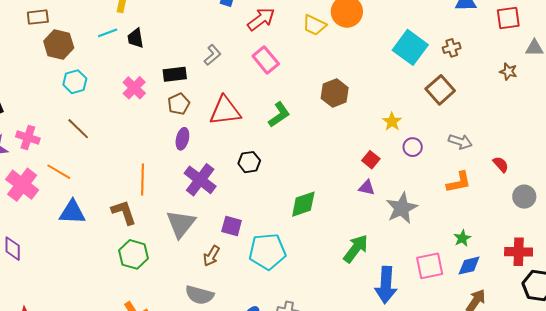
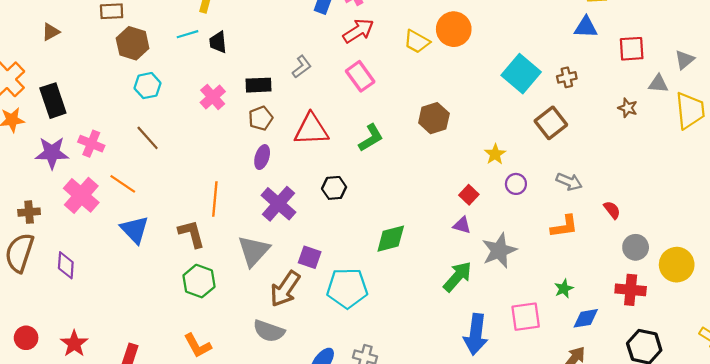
blue triangle: (72, 212) -> (135, 230), turned 40
green arrow: (356, 249) -> (458, 277), moved
red cross: (519, 252) -> (631, 290), moved
brown arrow: (211, 256) -> (285, 289), size x1.6
blue diamond: (469, 266) -> (586, 318), moved

